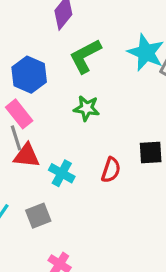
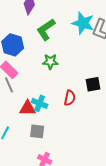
red triangle: (27, 156) -> (28, 108), moved
gray square: (38, 216) -> (37, 131), moved, turned 35

